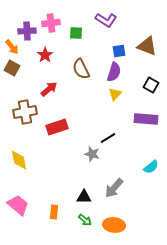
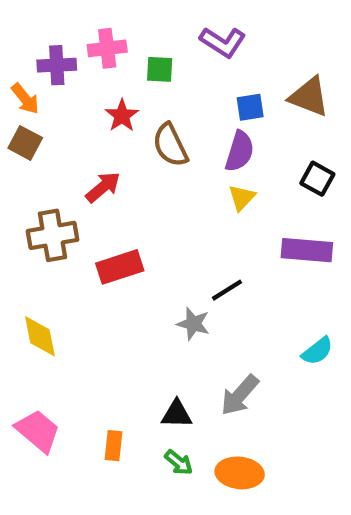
red star: (45, 55) -> (122, 116), moved

